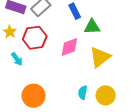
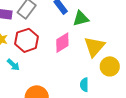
yellow circle: (106, 95) -> (110, 66), moved

